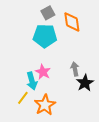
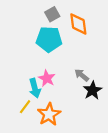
gray arrow: (75, 69) -> (82, 75), turned -40

